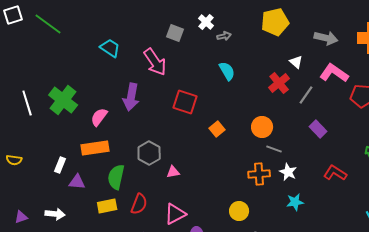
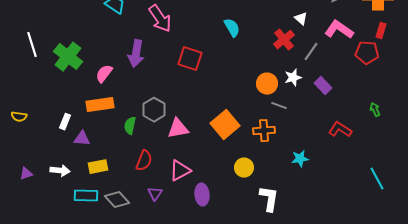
white line: (27, 103) -> (32, 45), moved
orange square: (217, 129) -> (225, 125), moved, size x1.8
pink triangle: (173, 172) -> (178, 129), size x1.6
white star: (288, 172) -> (293, 78), moved, turned 30
green semicircle: (116, 177) -> (130, 126), moved, size x0.7
yellow rectangle: (107, 206) -> (98, 167), moved

